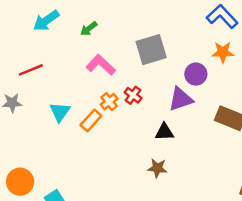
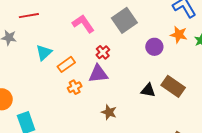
gray square: (151, 50) -> (124, 20), turned -30
purple triangle: (181, 99) -> (98, 74), moved
orange cross: (109, 102) -> (75, 87), moved
black triangle: (164, 132) -> (148, 90), moved

